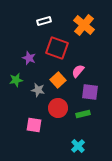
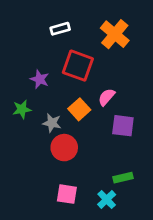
red circle: (58, 108) -> (64, 148), moved
green rectangle: (83, 114) -> (123, 178), moved
pink square: (34, 125) -> (67, 194), moved

